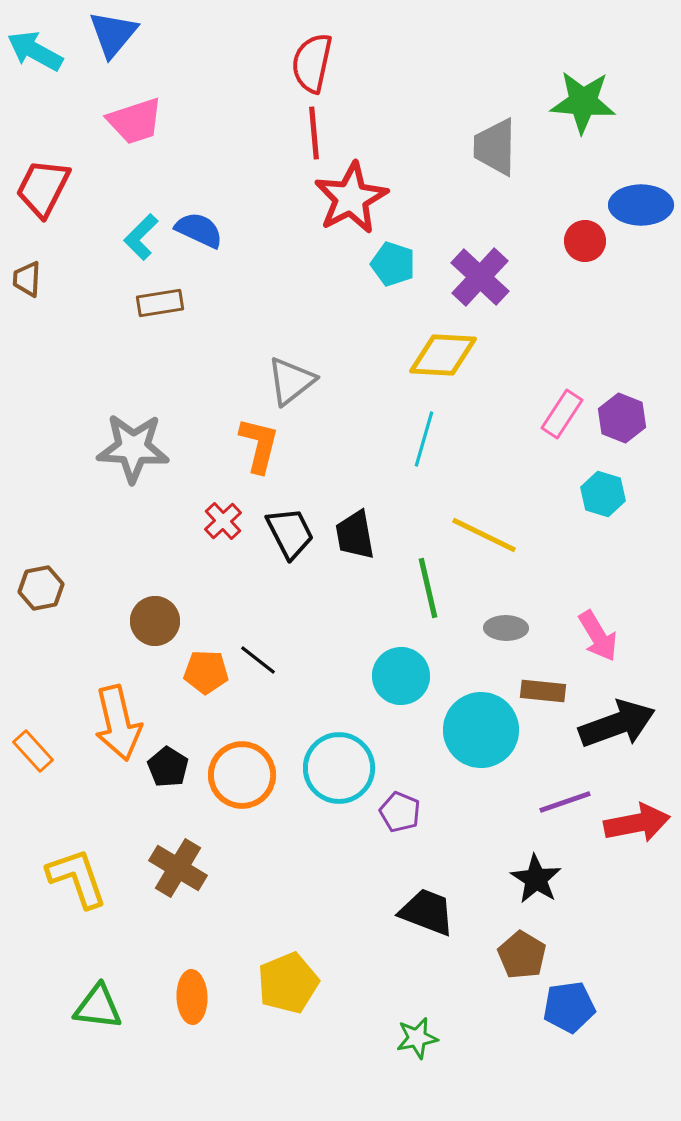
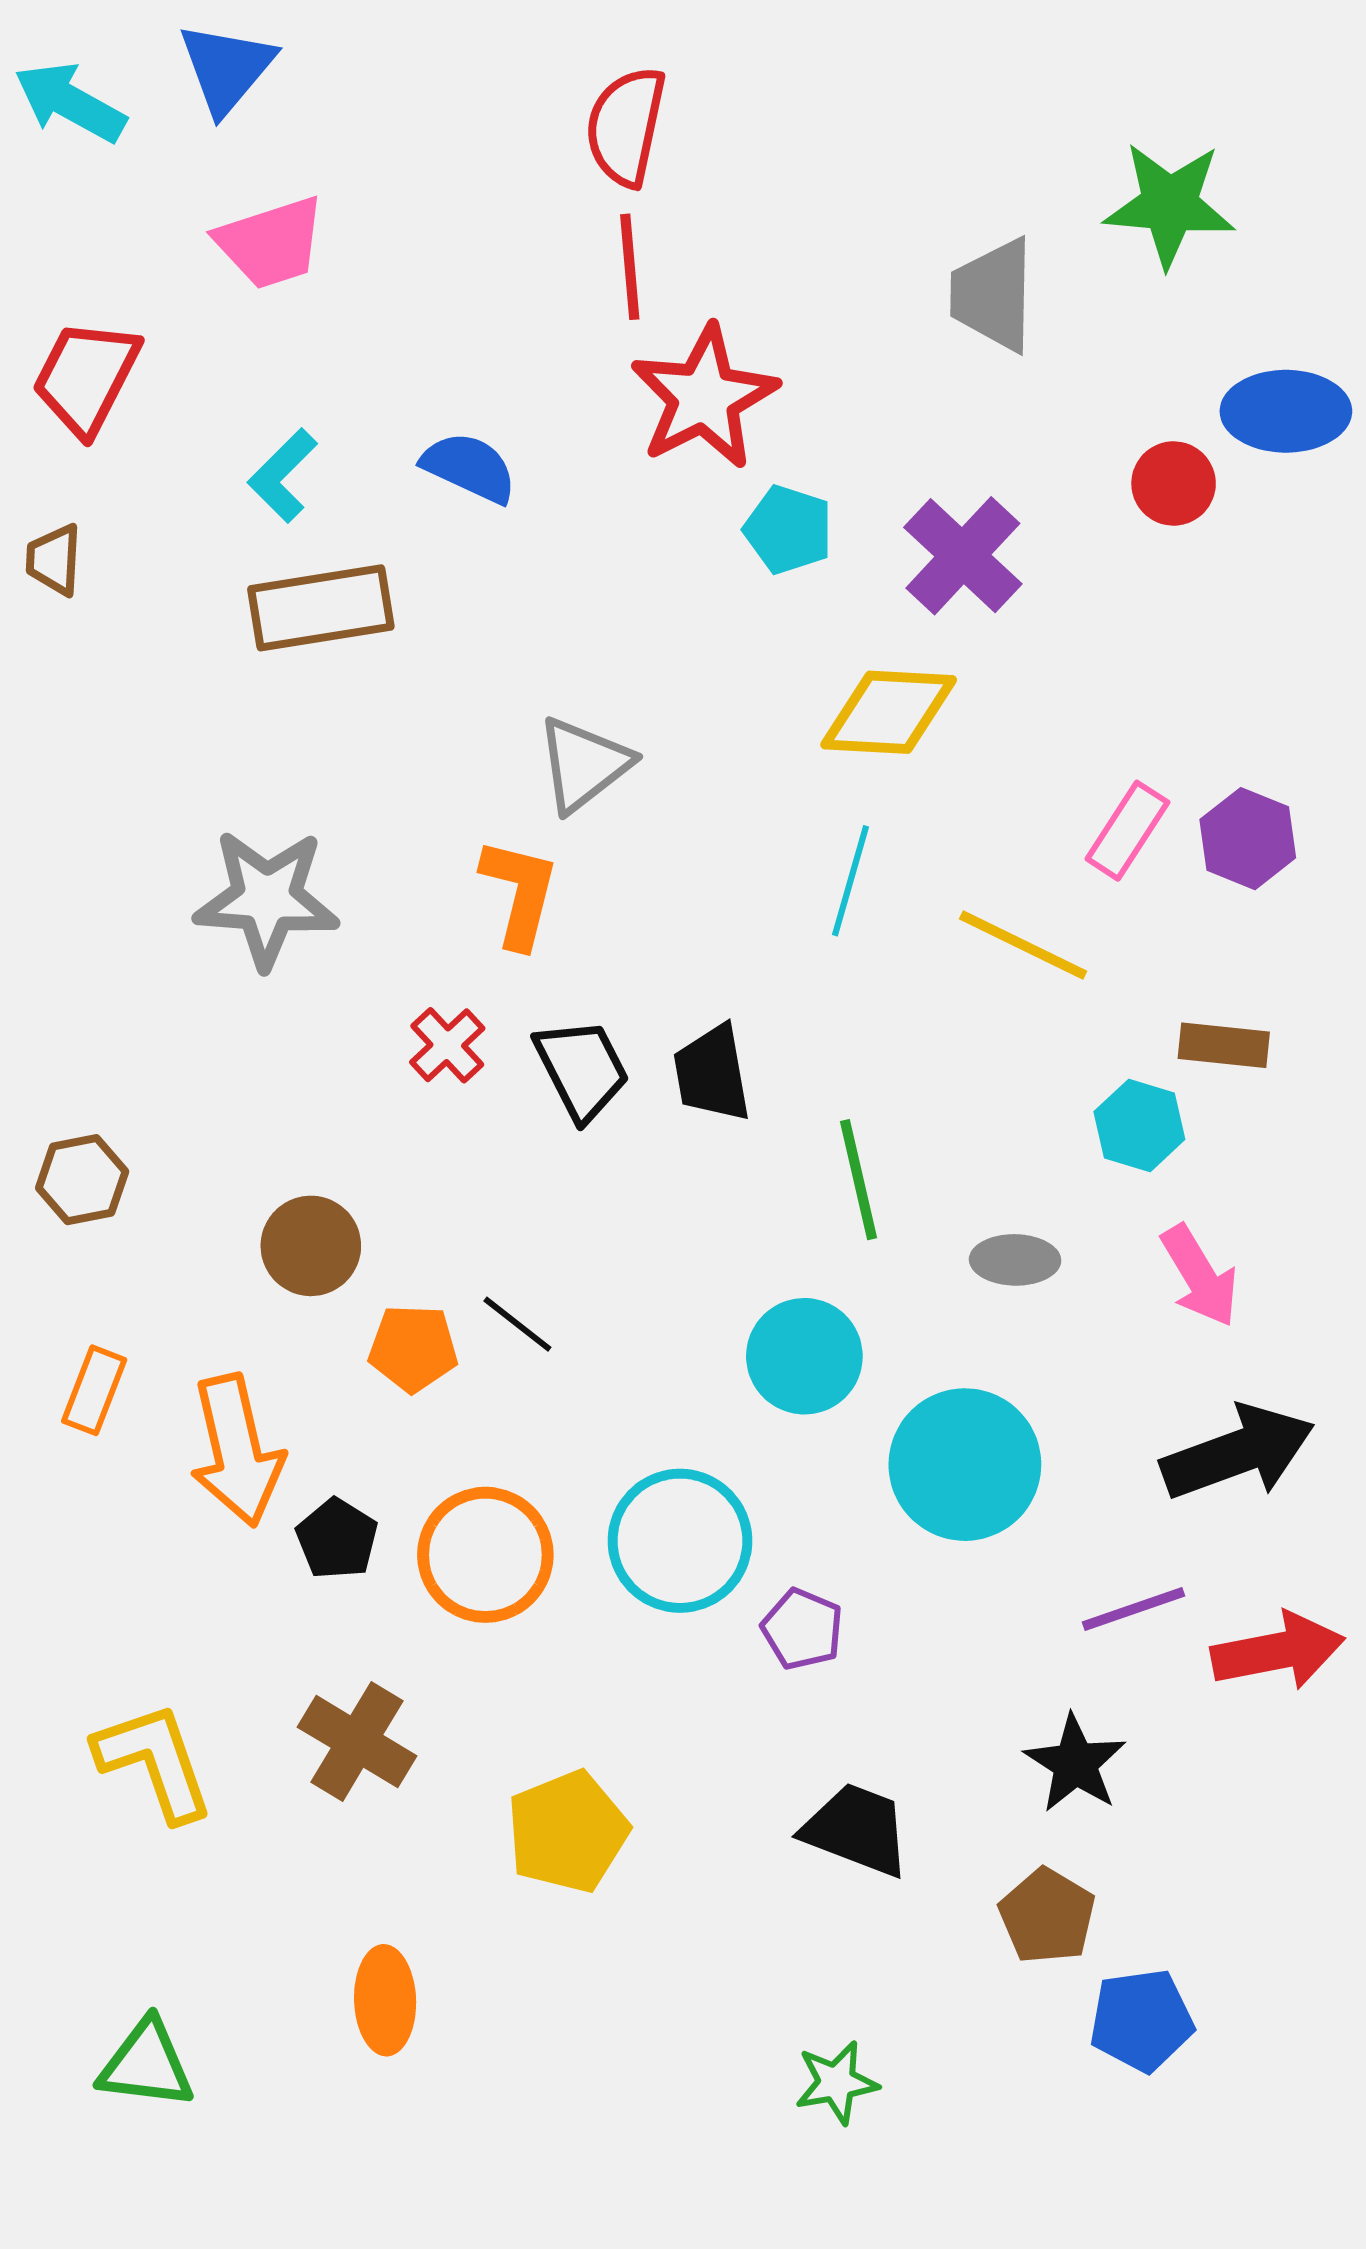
blue semicircle: (199, 230) -> (469, 467), moved
brown rectangle: (160, 303) -> (321, 608), size x1.5
cyan hexagon: (603, 494) -> (1139, 1126), moved
yellow line: (484, 535) -> (1023, 945), moved
brown rectangle: (543, 691) -> (1224, 1045), moved
orange rectangle: (33, 751) -> (94, 1390), moved, turned 63
yellow pentagon: (288, 983) -> (568, 1832), moved
green triangle: (98, 1007) -> (146, 2064), moved

